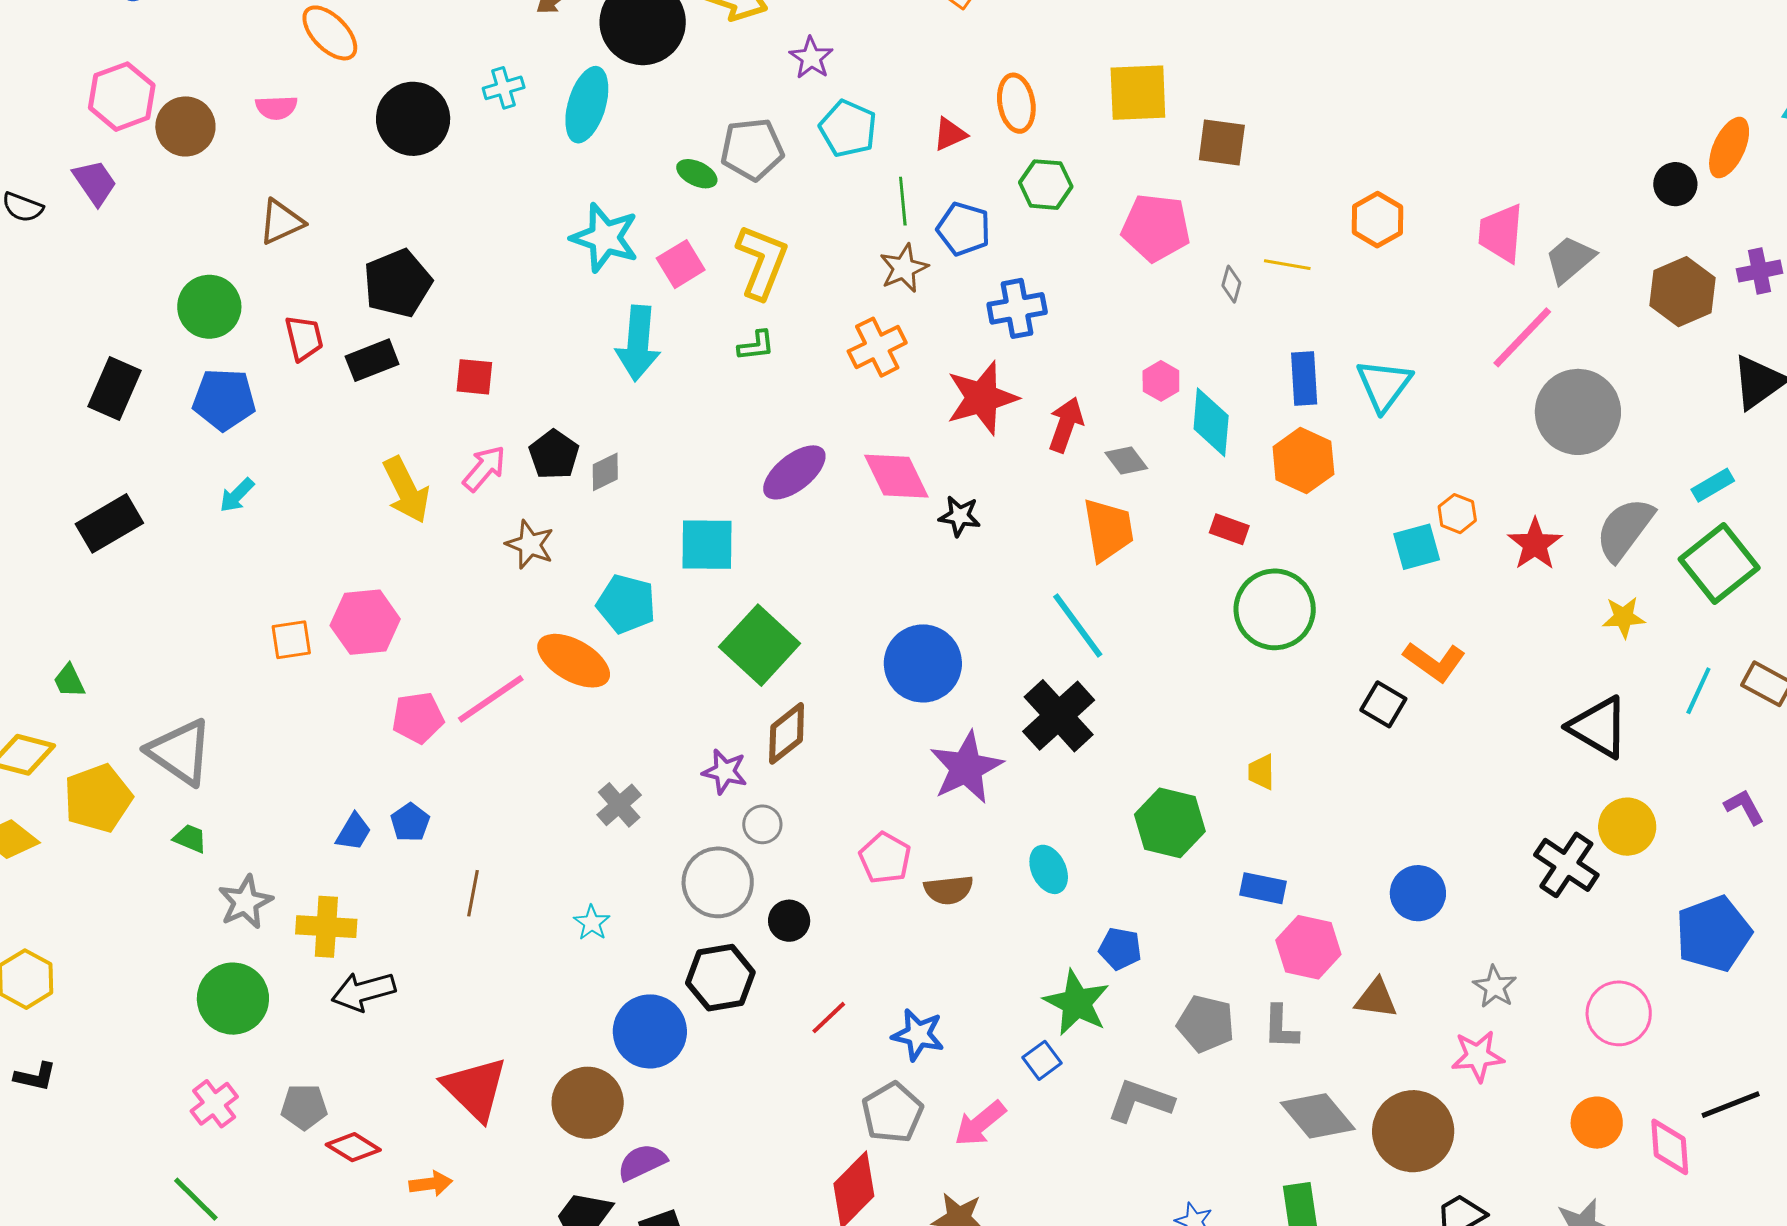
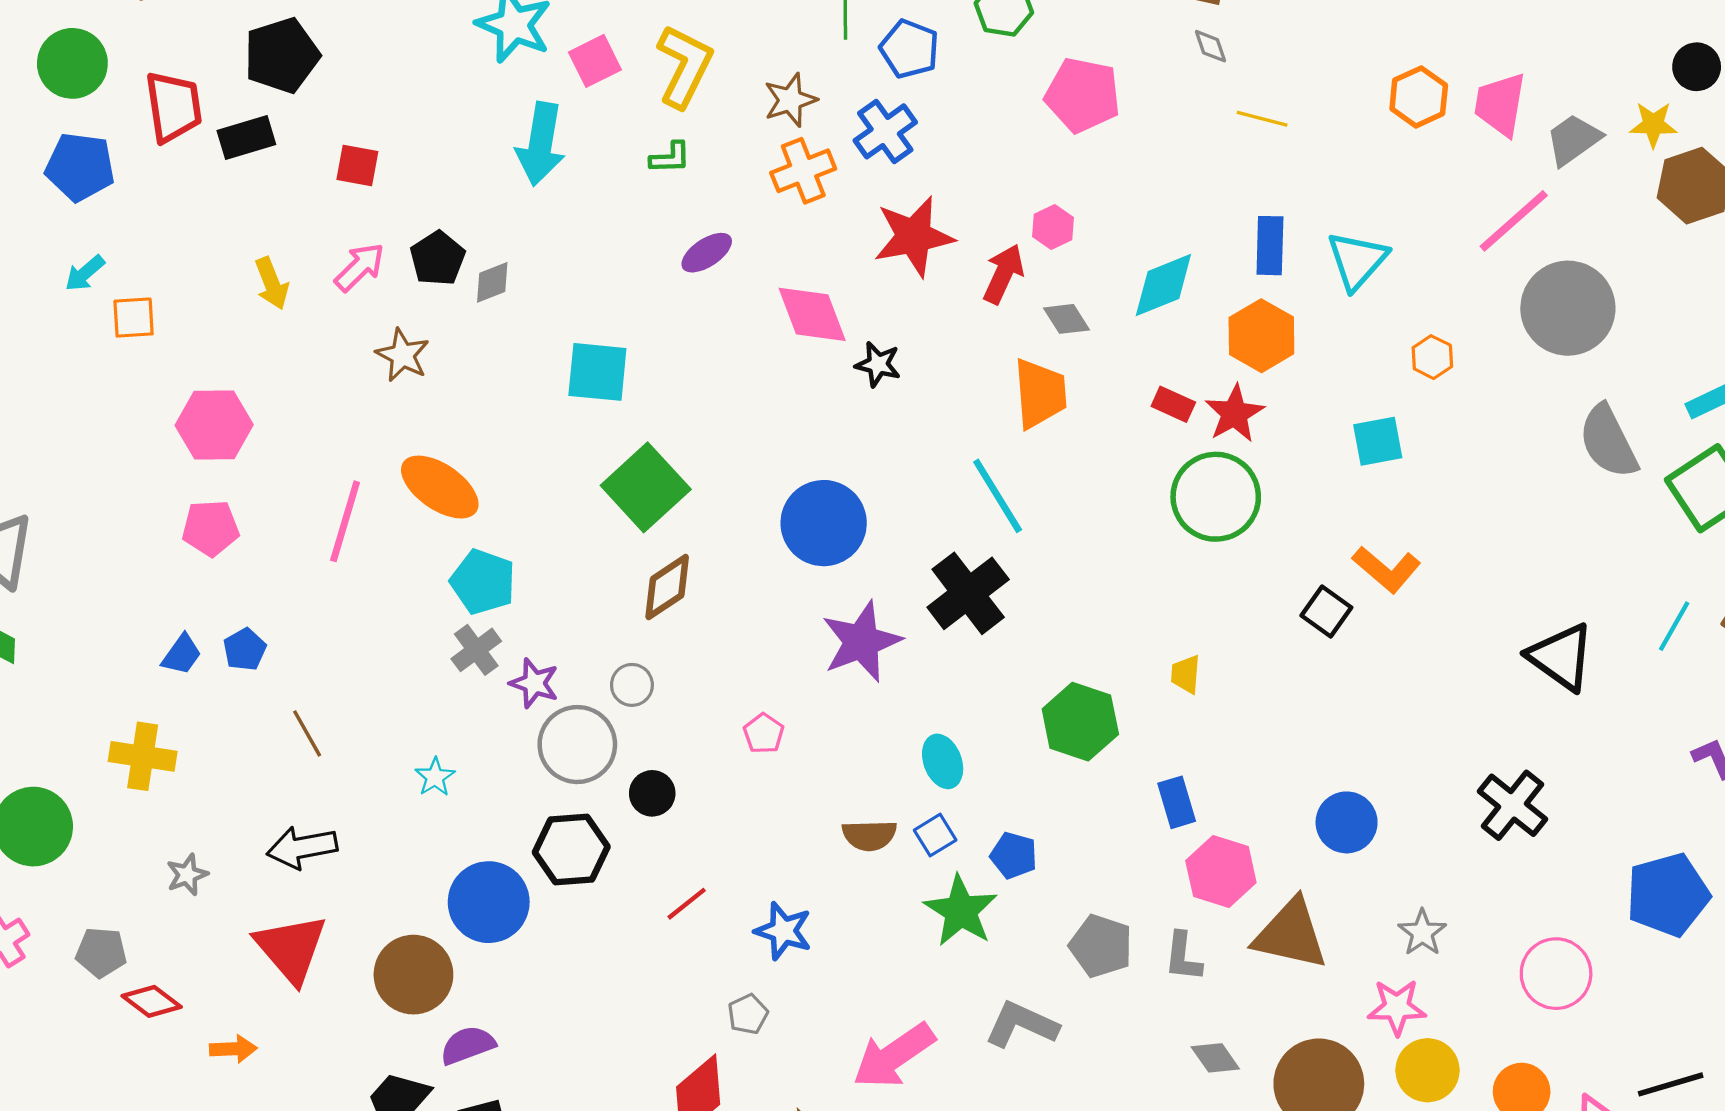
orange hexagon: (1377, 220) -> (1419, 97), moved
pink pentagon: (1156, 228) -> (1083, 95), moved
brown star: (904, 268) -> (790, 100), moved
gray diamond: (1231, 284) -> (1210, 46), moved, turned -39
blue cross: (1017, 308) -> (885, 131), moved, turned -30
red trapezoid: (304, 338) -> (174, 107), size x1.4
pink hexagon: (1161, 381) -> (1053, 227), moved
cyan diamond: (1211, 422) -> (1163, 285), turned 58
purple ellipse: (794, 472) -> (707, 253), moved, size x0.7
yellow arrow: (406, 490) -> (272, 283), size x0.7
orange hexagon: (1457, 514) -> (1432, 357), moved
gray semicircle: (1625, 529) -> (1608, 442), turned -68
red star: (1535, 544) -> (1234, 413), moved
cyan pentagon: (626, 604) -> (483, 582), moved
yellow star: (1624, 617) -> (1653, 125), moved
orange square: (291, 640) -> (134, 318), moved
pink line: (491, 699) -> (345, 521), turned -44
pink pentagon: (418, 718) -> (211, 528), moved
purple star: (725, 772) -> (534, 683), moved
yellow circle: (1627, 827) -> (1428, 1070), moved
pink pentagon: (885, 858) -> (764, 733), size x0.7
blue rectangle: (1263, 888) -> (1177, 802), turned 57
brown semicircle: (949, 890) -> (869, 835), moved
brown line: (473, 893) -> (307, 733), turned -45
gray star: (245, 902) -> (187, 875), moved, size x0.7
black arrow: (363, 991) -> (302, 847), moved
brown triangle: (1376, 998) -> (1291, 934), size x1.6
blue square: (1042, 1060) -> (935, 835), moved
gray pentagon: (892, 1113) -> (748, 1014), size x0.6
gray diamond: (1318, 1116) -> (1215, 1058), size x0.6
pink arrow: (980, 1124) -> (894, 1056), moved, size x1.4

